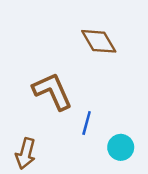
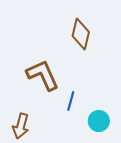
brown diamond: (99, 41) -> (81, 34), turned 44

